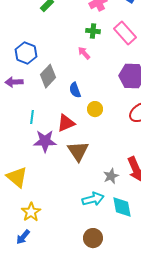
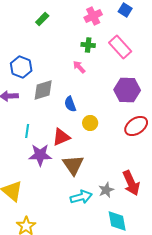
gray diamond: (48, 76) -> (43, 90), turned 30
cyan arrow: (93, 199) -> (81, 197), moved

